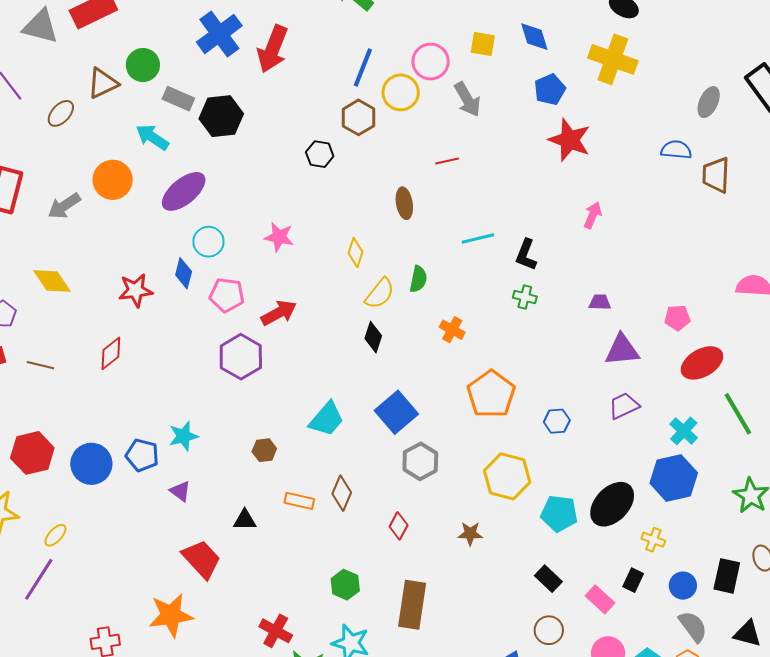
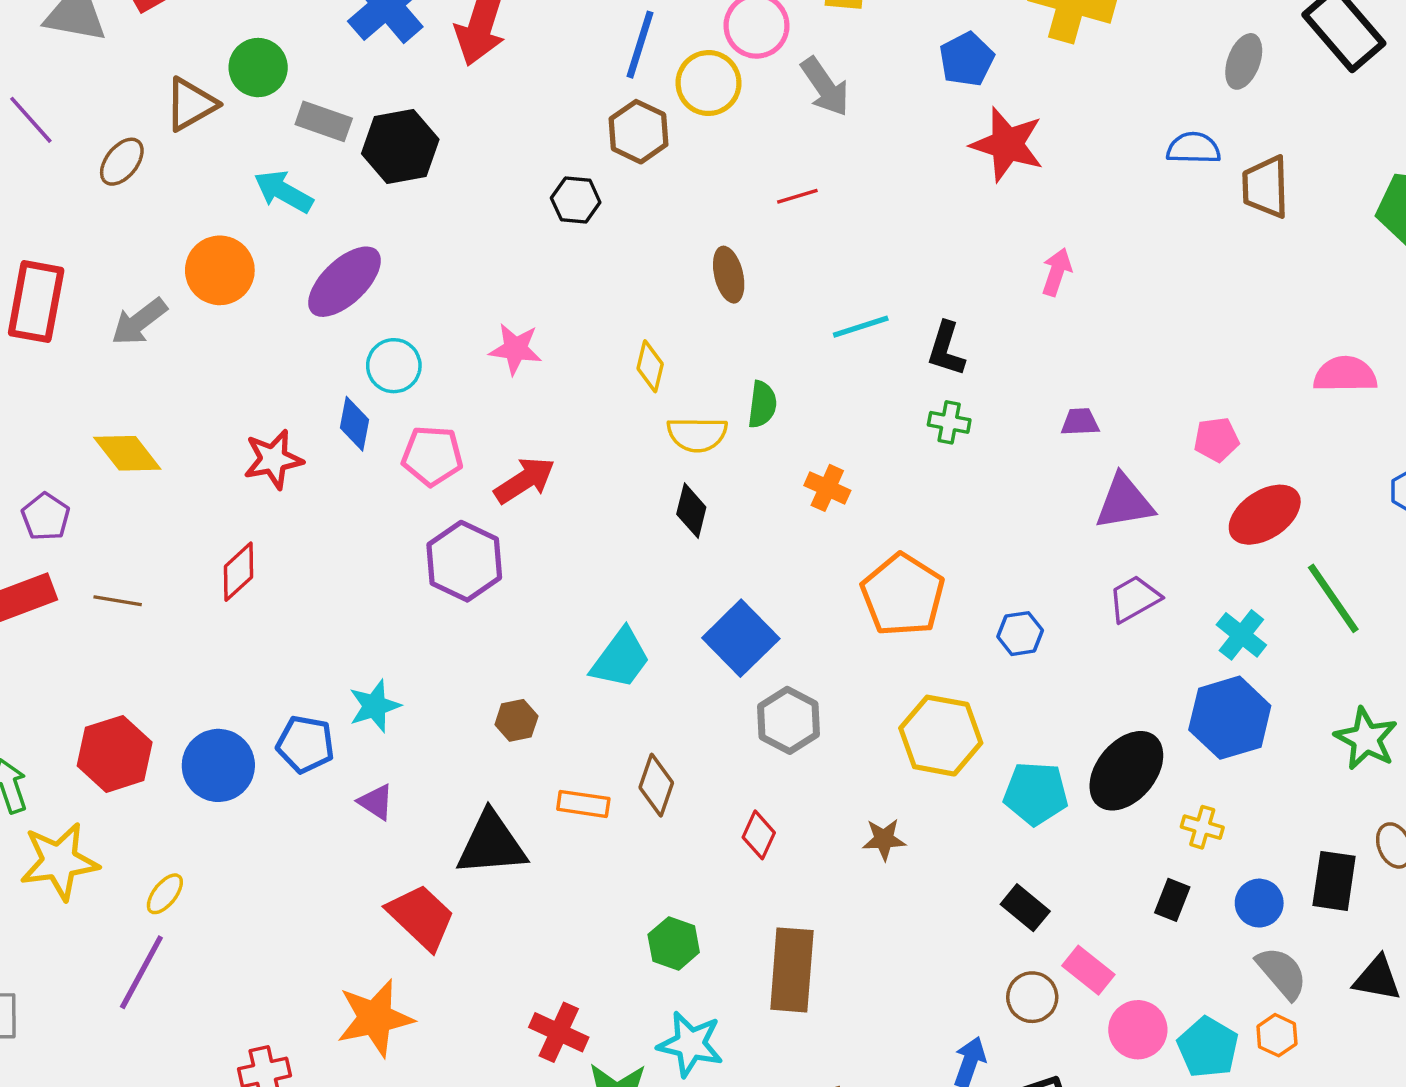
yellow semicircle: (380, 294) -> (697, 434), turned 56
black triangle: (245, 520) -> (491, 844), size x1.8
pink rectangle: (600, 599) -> (1088, 970), moved

